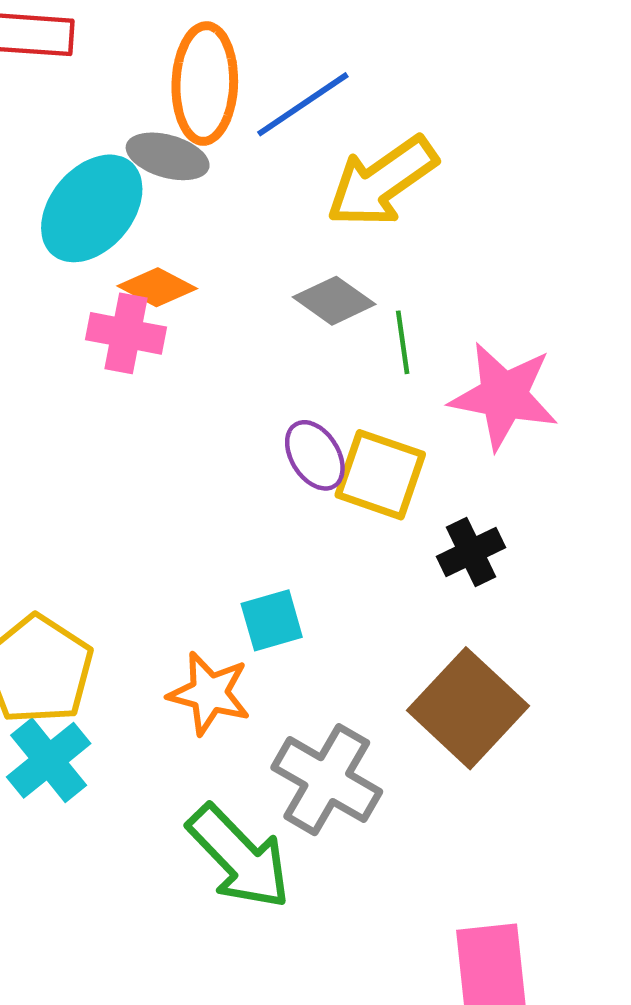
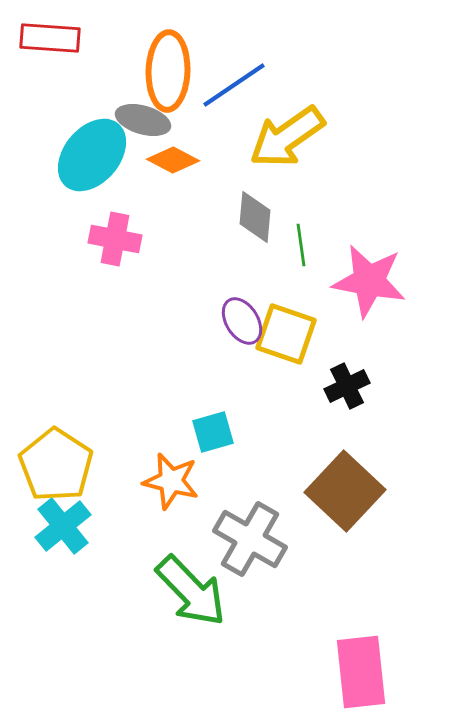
orange diamond: (157, 287) -> (173, 160), moved
gray diamond: (334, 301) -> (255, 217), turned 60

